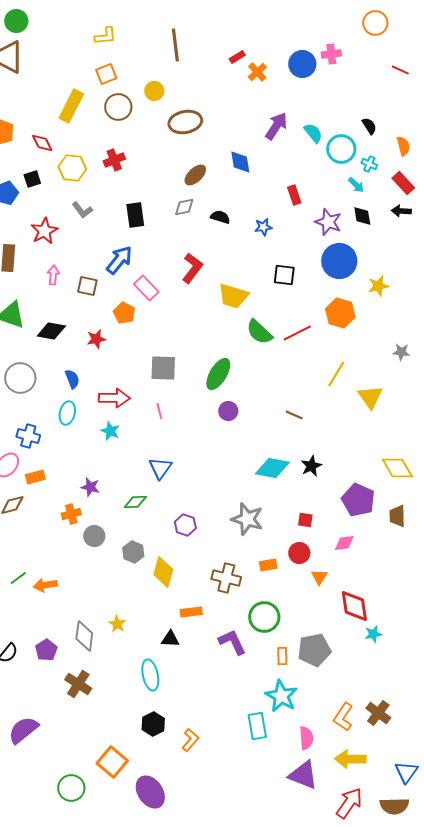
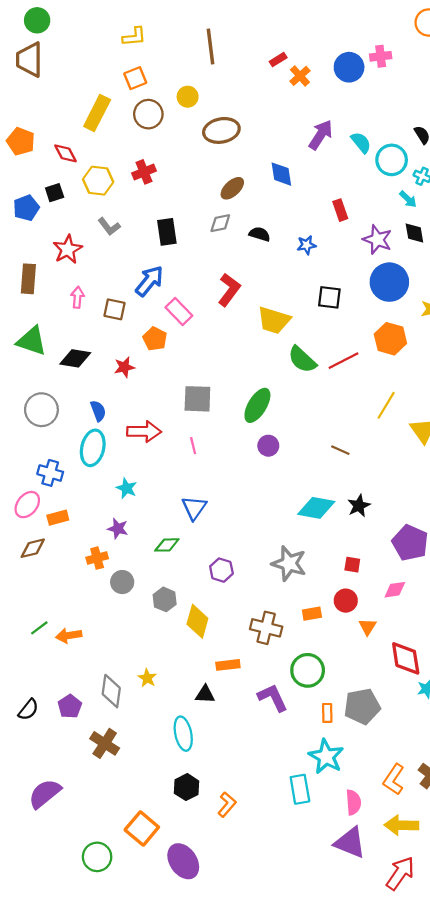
cyan ellipse: (67, 413) -> (93, 448), size x1.4
cyan star: (110, 431) -> (127, 488), moved

